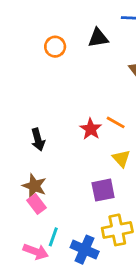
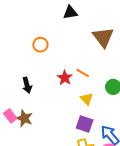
orange circle: (55, 47) -> (40, 45), moved
purple square: (103, 190) -> (85, 124), moved, turned 30
pink rectangle: (37, 204) -> (10, 116), moved

